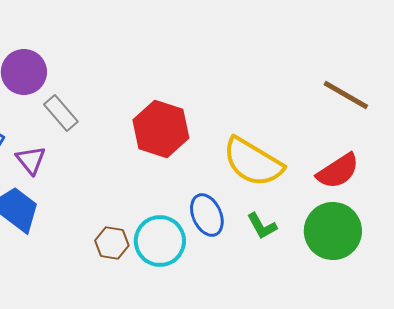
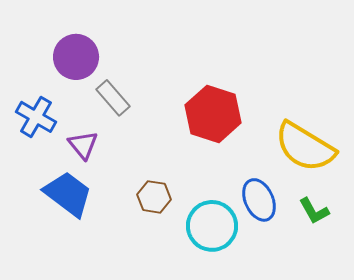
brown hexagon: (112, 243) -> (154, 197), moved

